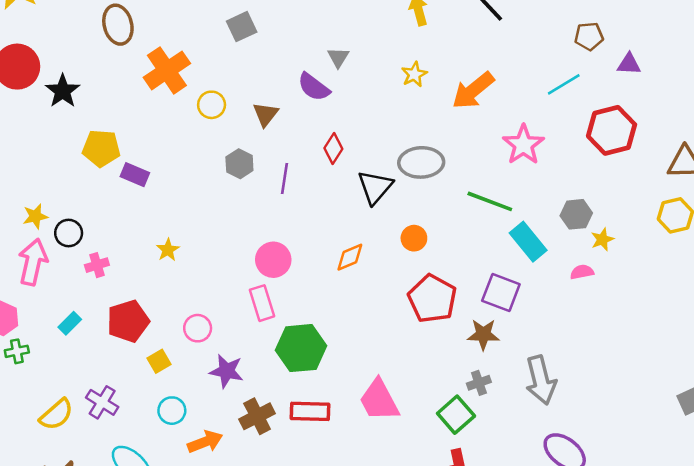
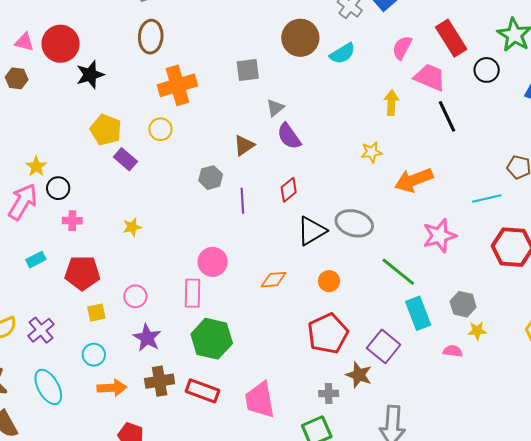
gray triangle: (338, 57) -> (275, 108), moved
yellow circle: (212, 105) -> (160, 129), moved
purple line: (285, 178) -> (242, 201), turned -30
yellow star: (35, 216) -> (36, 166), turned 30
gray cross: (479, 383) -> (329, 393), moved

